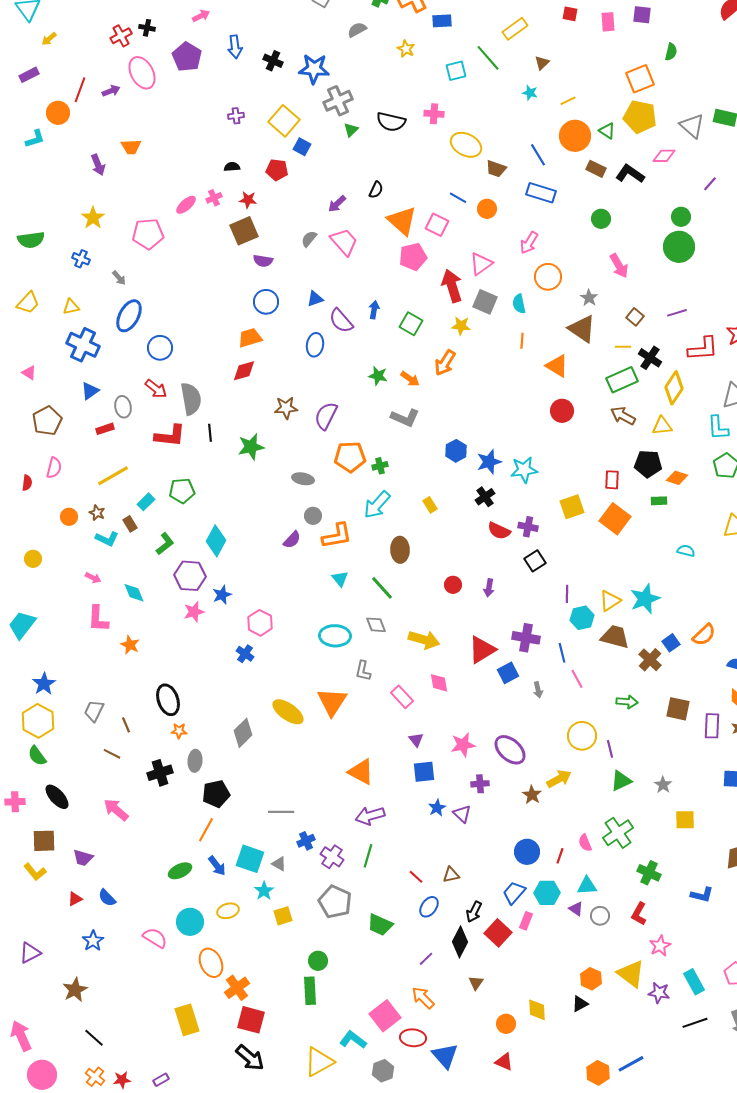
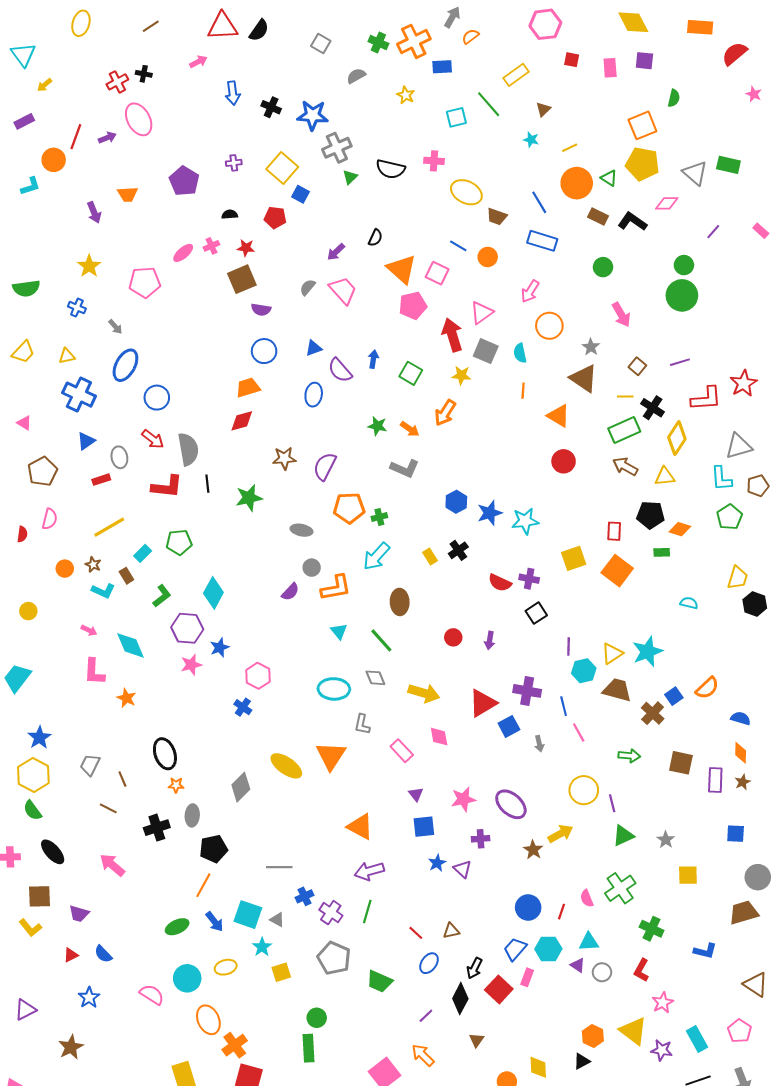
purple pentagon: (187, 57) -> (184, 181), moved
black cross: (485, 497) -> (458, 550), moved
cyan diamond: (134, 593) -> (131, 645), size x1.4

